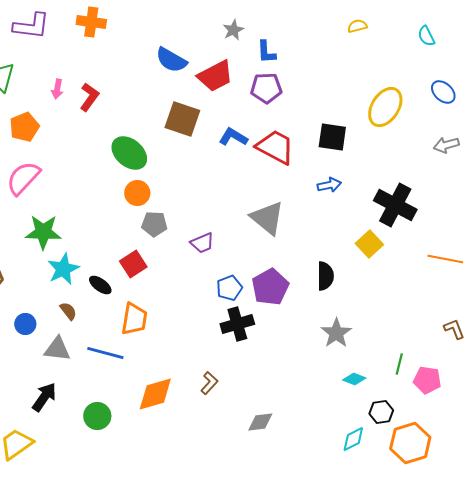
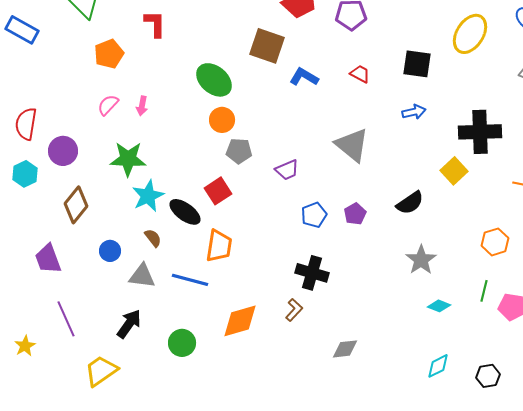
pink arrow: (57, 89) -> (142, 106), moved
red L-shape: (89, 97) -> (155, 24), moved, turned -36
blue L-shape: (233, 137) -> (304, 77), moved
red trapezoid: (275, 147) -> (360, 74), size x0.5
pink semicircle: (23, 178) -> (108, 105), size x0.6
black cross: (395, 205) -> (480, 132), turned -30
black semicircle: (325, 276) -> (410, 203), turned 56
black ellipse: (100, 285) -> (185, 212), size x1.4
purple pentagon: (270, 287) -> (355, 214), size x0.6
black cross: (237, 324) -> (312, 273), moved, turned 32
black hexagon: (381, 412) -> (488, 376), moved
orange hexagon: (410, 443) -> (495, 242), moved, size x0.7

